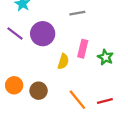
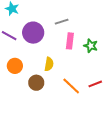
gray line: (77, 13) -> (62, 22), moved
yellow semicircle: (63, 61) -> (49, 64), moved
orange circle: (14, 85) -> (15, 66), moved

